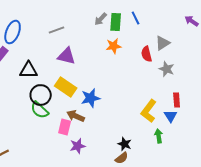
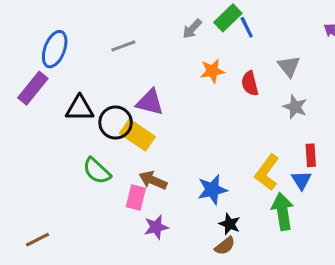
green rectangle: (116, 22) -> (228, 18), moved, turned 42
gray triangle: (163, 43) -> (289, 66), turned -35
red semicircle: (147, 54) -> (250, 83), moved
purple triangle: (67, 56) -> (150, 102), moved
black circle: (41, 95) -> (116, 122), moved
blue star: (91, 98) -> (212, 190), moved
green arrow: (159, 136) -> (283, 211), size x1.6

